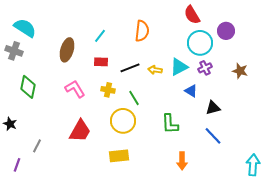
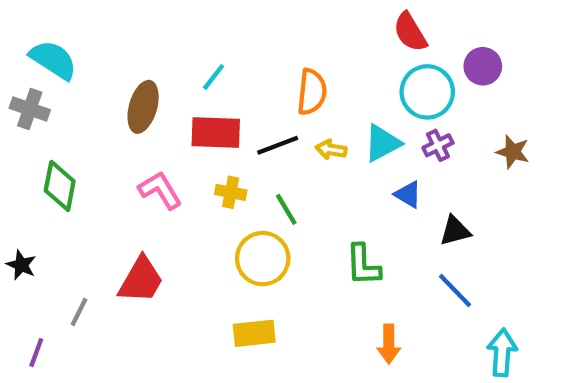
orange semicircle: (142, 31) -> (312, 92), moved
red rectangle: (101, 62) -> (216, 132), size x1.6
red trapezoid: (80, 131) -> (141, 280), moved
cyan arrow: (253, 165) -> (502, 353), moved

